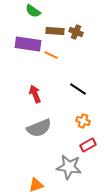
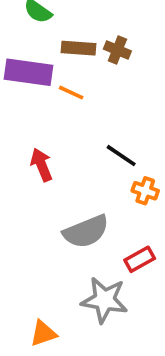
orange cross: (83, 121) -> (145, 191), moved
gray semicircle: (39, 128) -> (86, 231), moved

